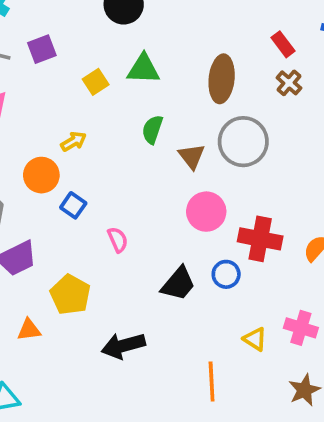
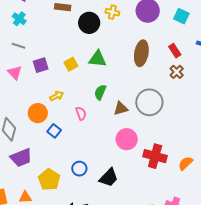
purple square: (42, 49) -> (41, 65), moved
brown ellipse: (222, 79) -> (141, 53), moved
brown triangle: (192, 156) -> (121, 108), turned 49
pink semicircle: (118, 240) -> (81, 113), moved
blue circle: (226, 274) -> (79, 169), moved

